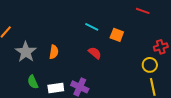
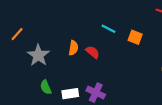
orange semicircle: (54, 52) -> (73, 48), moved
red semicircle: (95, 53) -> (93, 52), moved

